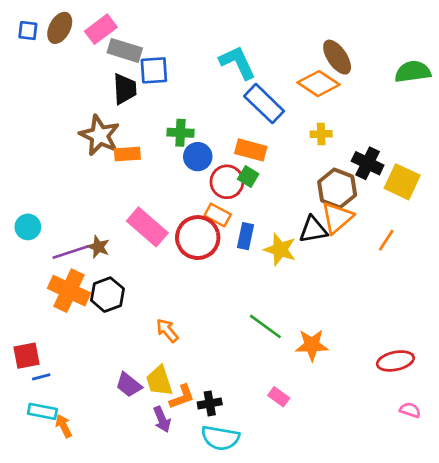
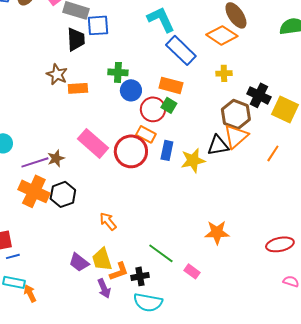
brown star: (100, 135) -> (57, 74), size x0.7
brown star: (98, 247) -> (56, 158), turned 30
yellow star: (280, 249) -> (193, 160), turned -30
green line: (265, 326) -> (161, 253), moved

